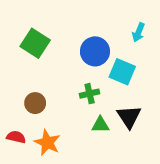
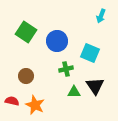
cyan arrow: (138, 32) -> (101, 16), moved
blue circle: (95, 51) -> (57, 41), moved

